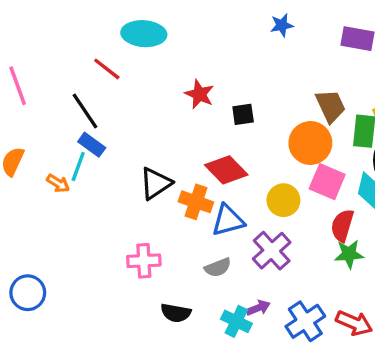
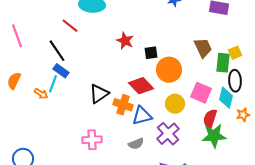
orange circle: (310, 143) -> (169, 70), moved
green star: (349, 254) -> (214, 136), size x1.4

